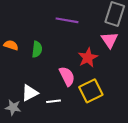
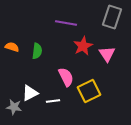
pink triangle: (110, 40) -> (107, 54), moved
red star: (88, 58) -> (83, 46), moved

